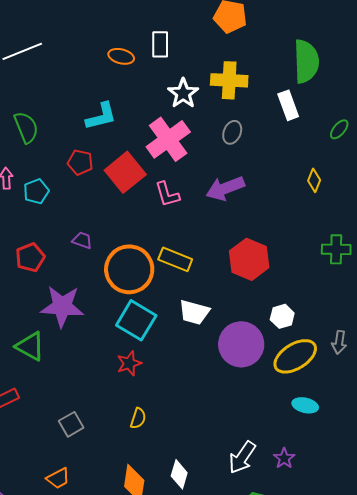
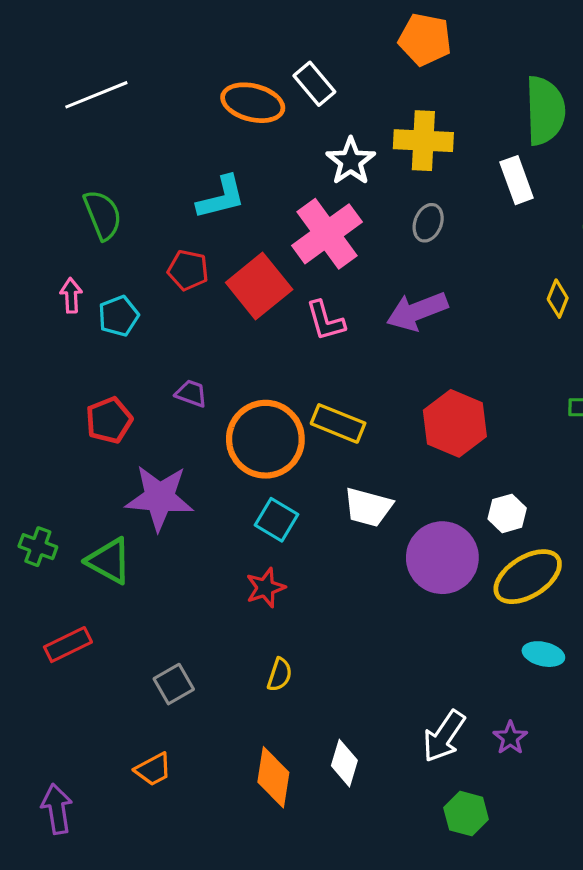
white rectangle: (160, 44) -> (314, 84), turned -40
orange ellipse: (121, 56) -> (253, 103), size x1.5
cyan square: (136, 320) -> (276, 520), size x0.7

